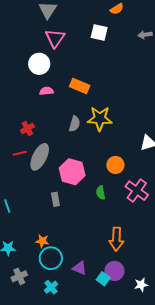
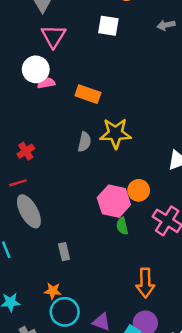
pink semicircle: (46, 91) -> (46, 83), moved
gray ellipse: (40, 157) -> (29, 211), moved, turned -52
pink hexagon: (72, 172) -> (114, 201), moved
gray rectangle: (55, 199) -> (64, 252), moved

